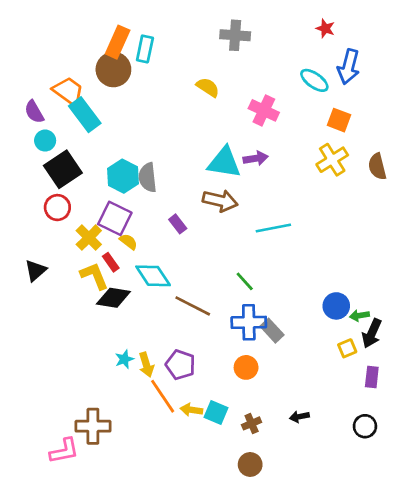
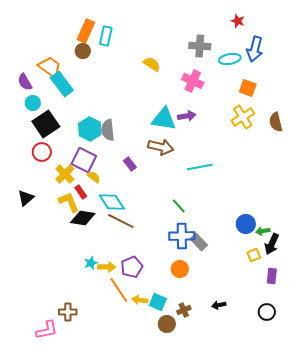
gray cross: (235, 35) -> (200, 46), moved
brown circle: (113, 69) -> (83, 51), size x0.6
cyan ellipse: (314, 80) -> (230, 59), turned -45
brown line: (193, 306) -> (121, 221), moved
yellow arrow: (146, 365) -> (107, 267), turned -72
purple pentagon: (180, 365) -> (132, 267), turned 30
brown cross: (93, 426) -> (68, 312), size x0.7
brown circle: (250, 464) -> (167, 324), moved

